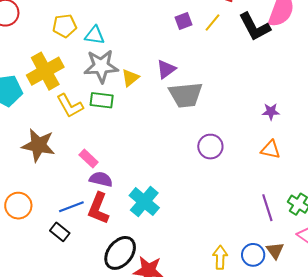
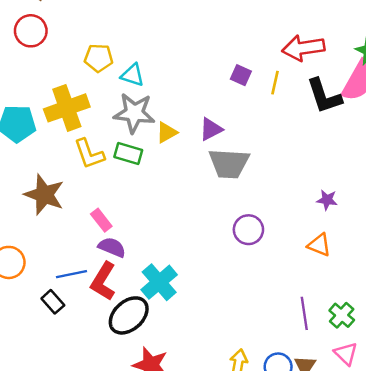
purple square: (183, 21) -> (241, 75), turned 36
yellow line: (212, 22) -> (275, 83), turned -36
black ellipse: (120, 253) -> (129, 315), moved

